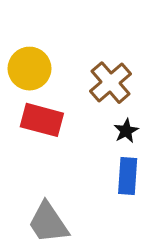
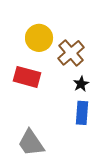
yellow circle: (29, 69) -> (39, 38), moved

